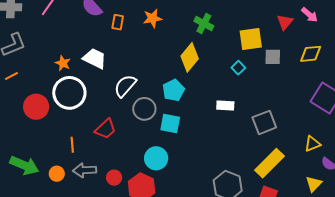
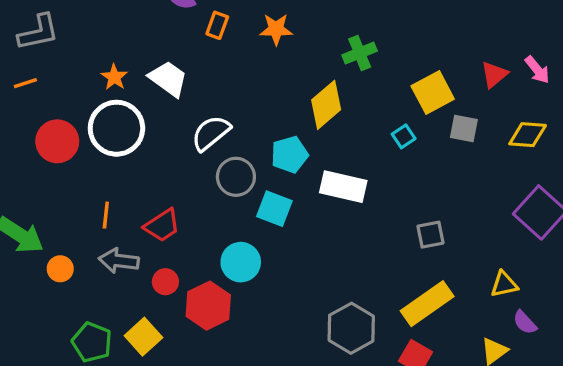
green cross: (204, 24) -> (360, 53), turned 30
yellow square: (251, 39) -> (433, 92), turned -30
white rectangle: (225, 105) -> (343, 187), moved, size x1.5
gray square: (264, 122) -> (431, 235), size x0.7
red trapezoid: (105, 129) -> (162, 225), moved
orange circle: (57, 174) -> (60, 269), moved

